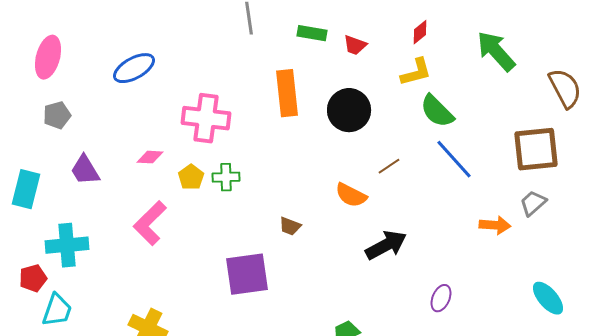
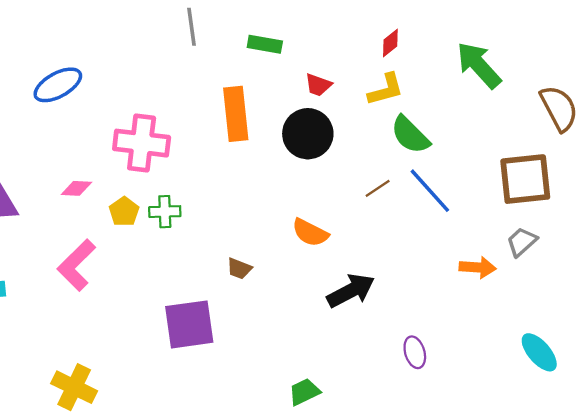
red trapezoid: (355, 45) -> (318, 85), moved
brown line: (389, 166) -> (378, 188), moved
purple ellipse: (441, 298) -> (415, 352), turned -40

